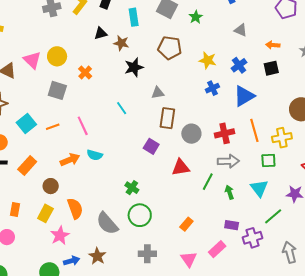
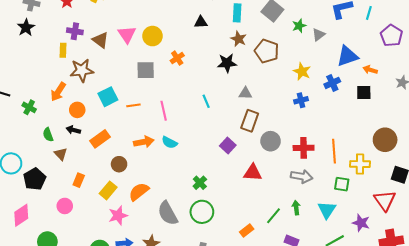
gray triangle: (241, 30) -> (318, 35), moved, turned 48
brown star: (121, 43) -> (239, 39), moved
gray square: (57, 90) -> (146, 70), turned -30
blue triangle: (244, 96) -> (347, 56), moved
green line: (208, 182) -> (273, 216), moved
orange semicircle: (75, 208) -> (139, 192), turned -120

